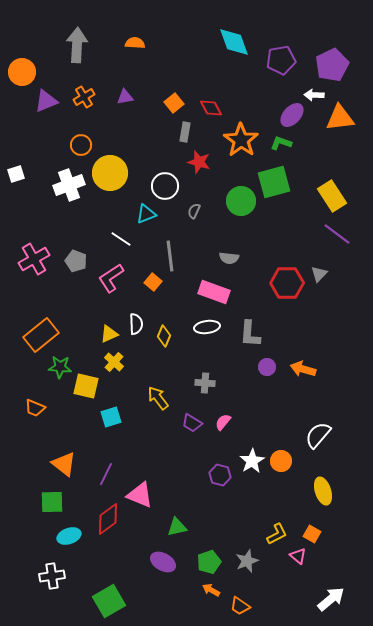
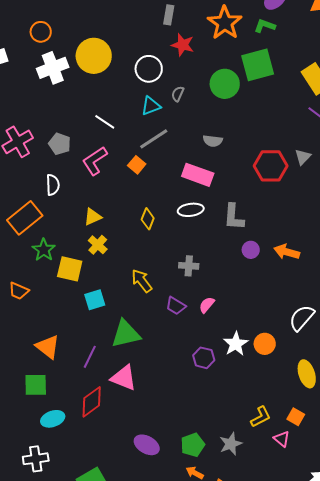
orange circle: (81, 145) -> (41, 32), moved
cyan triangle: (146, 214) -> (151, 106), moved
gray line: (170, 256) -> (154, 139), turned 64
white semicircle: (136, 324) -> (53, 185), moved
green star: (60, 367) -> (44, 250), turned 30
green triangle: (177, 527) -> (126, 334), moved, size x1.5

